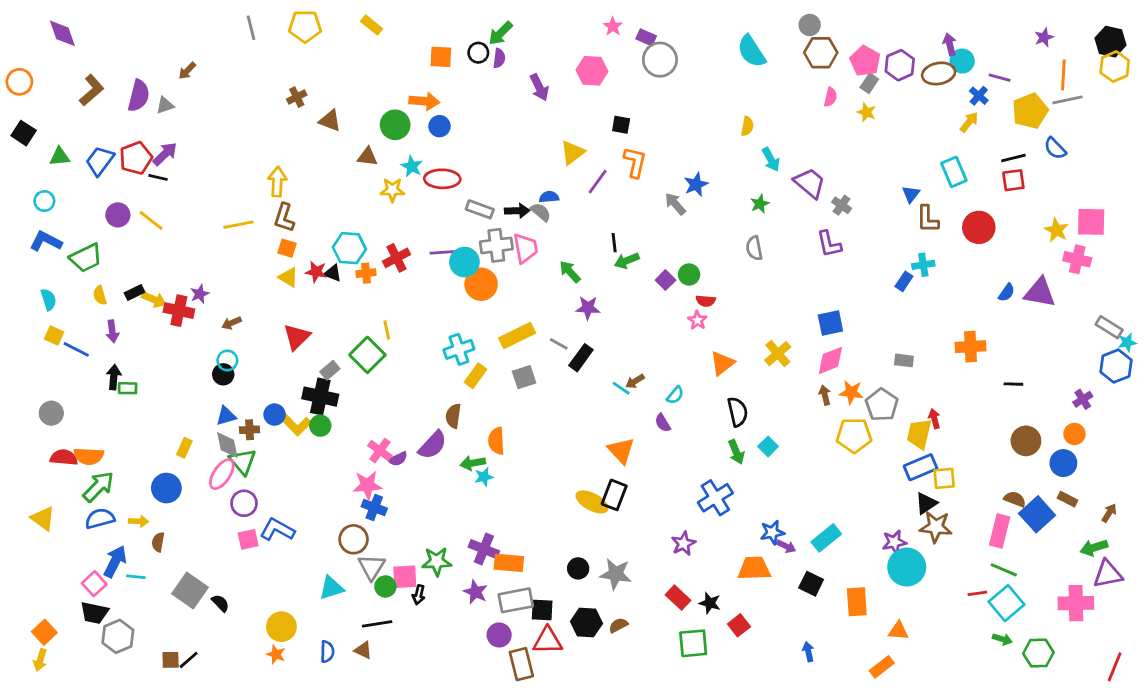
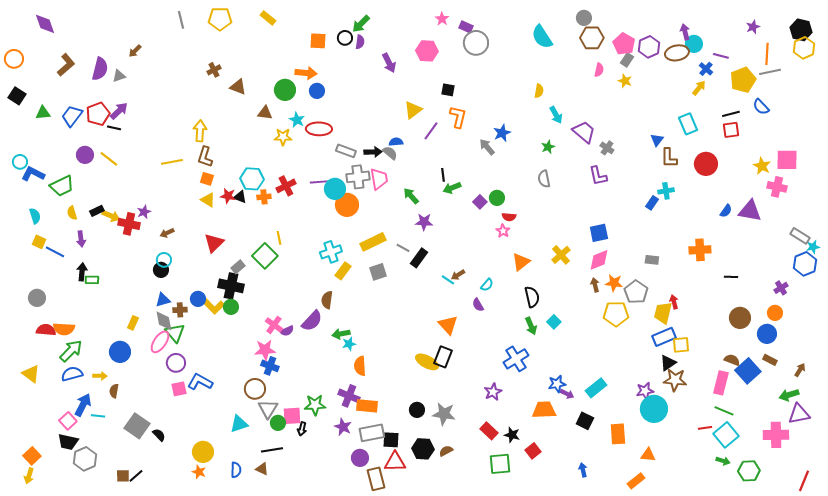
cyan circle: (44, 201) -> (20, 162), moved
orange semicircle: (496, 441) -> (360, 366), moved

